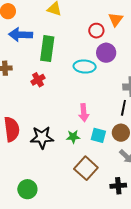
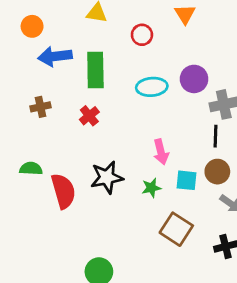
red circle: (96, 31) -> (142, 35), moved
purple circle: (106, 53) -> (194, 79), moved
black star: (42, 137) -> (107, 177), moved

